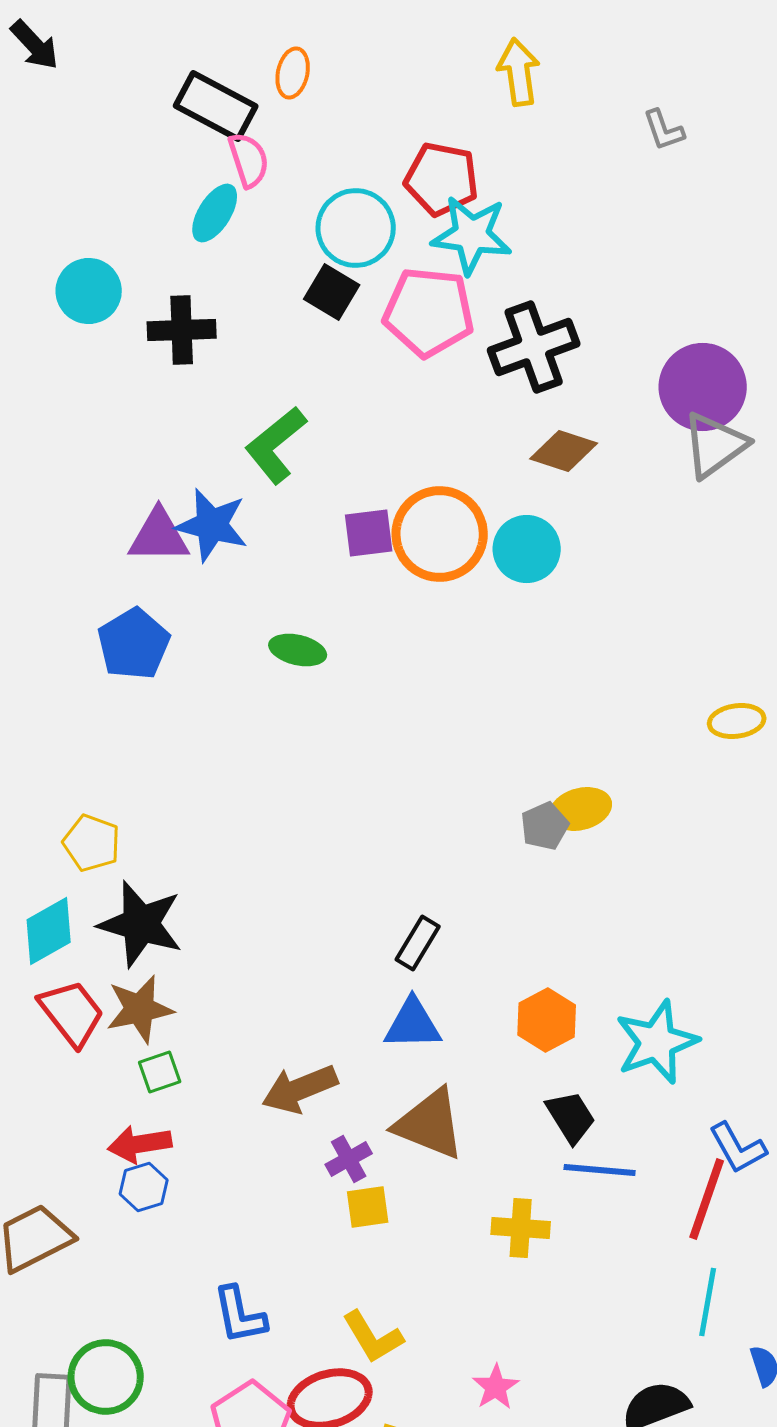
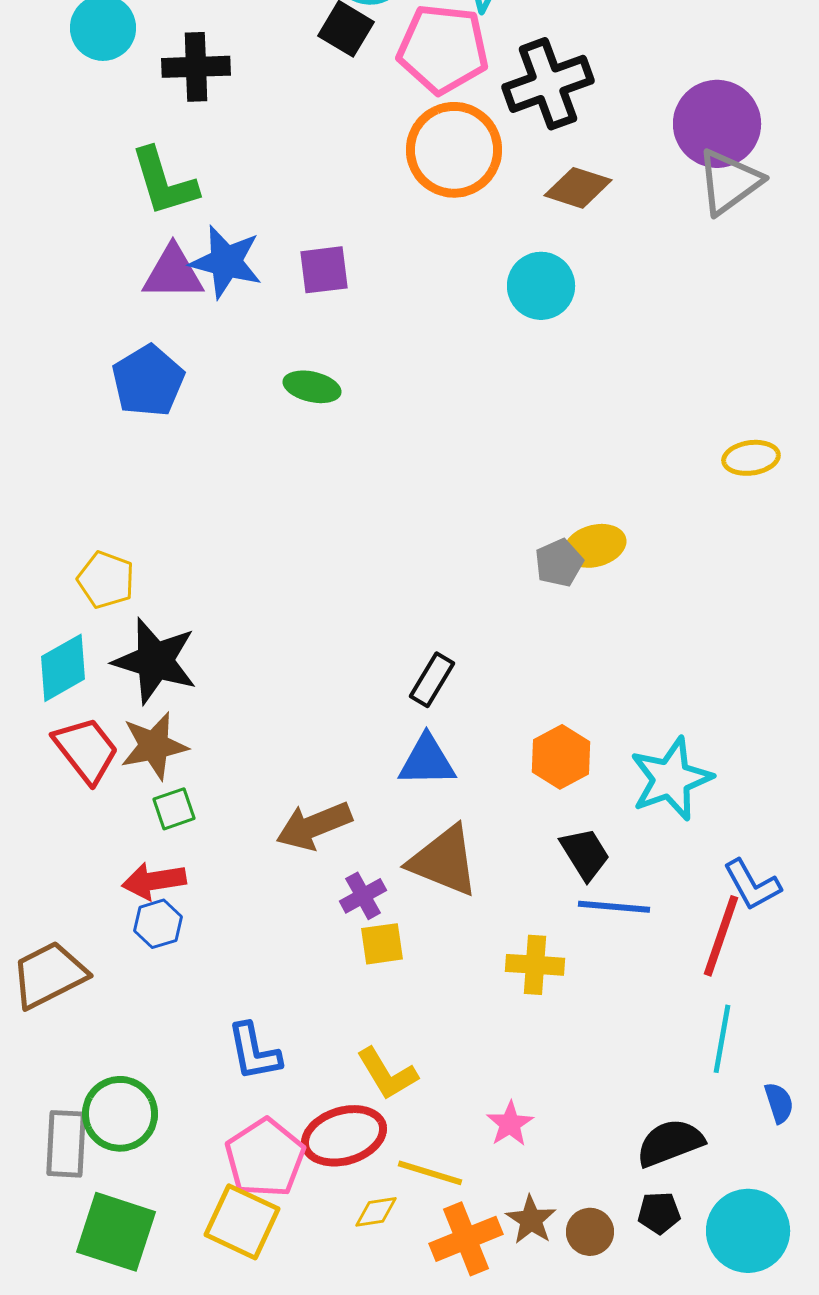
green L-shape: (276, 445) -> (164, 182), moved, turned -68
purple square: (369, 533) -> (324, 270), moved
orange circle: (440, 534) -> (454, 150), moved

